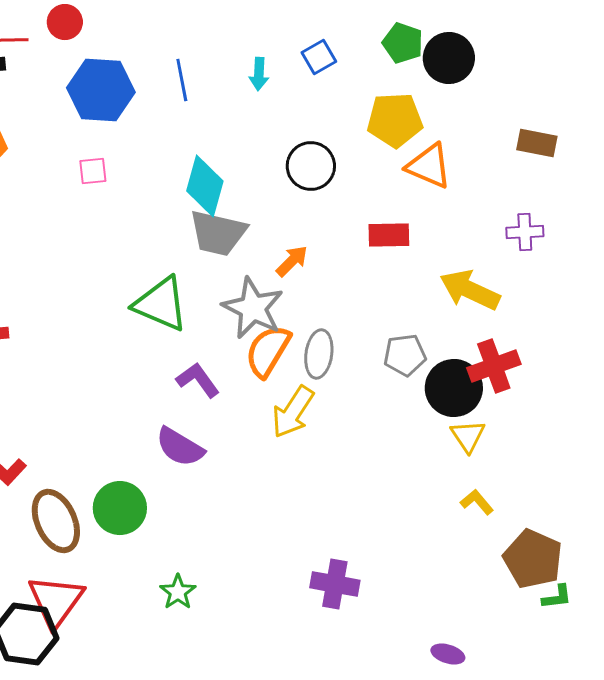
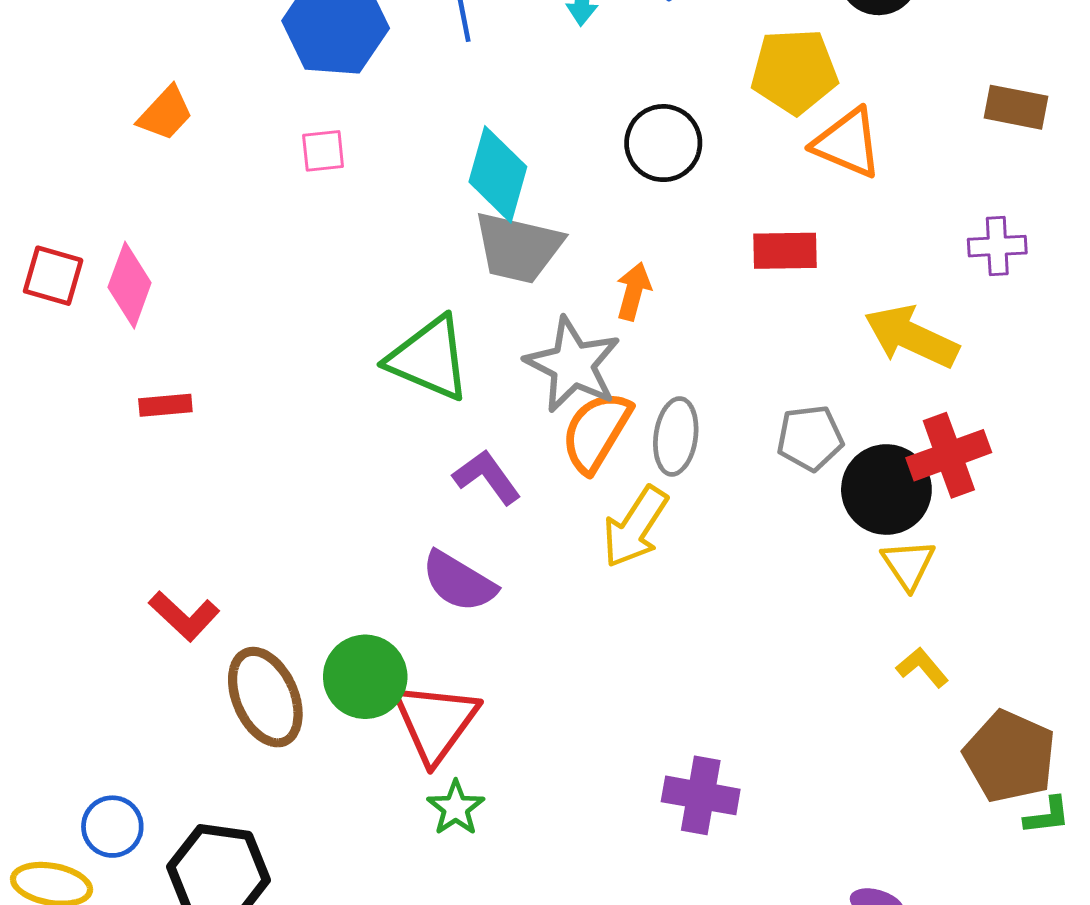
orange arrow: (292, 261) -> (634, 291), turned -30
red triangle: (56, 601) -> (435, 722), moved

